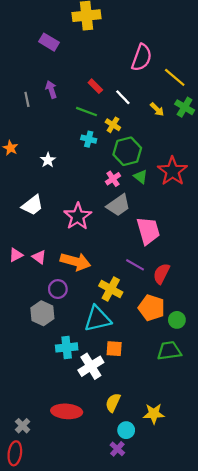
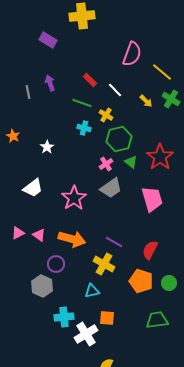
pink trapezoid: (148, 231) -> (152, 199), moved
purple line: (135, 265) -> (114, 242), moved
cyan triangle: (98, 319) -> (92, 291), size x0.6
green circle: (177, 320) -> (169, 283), moved

